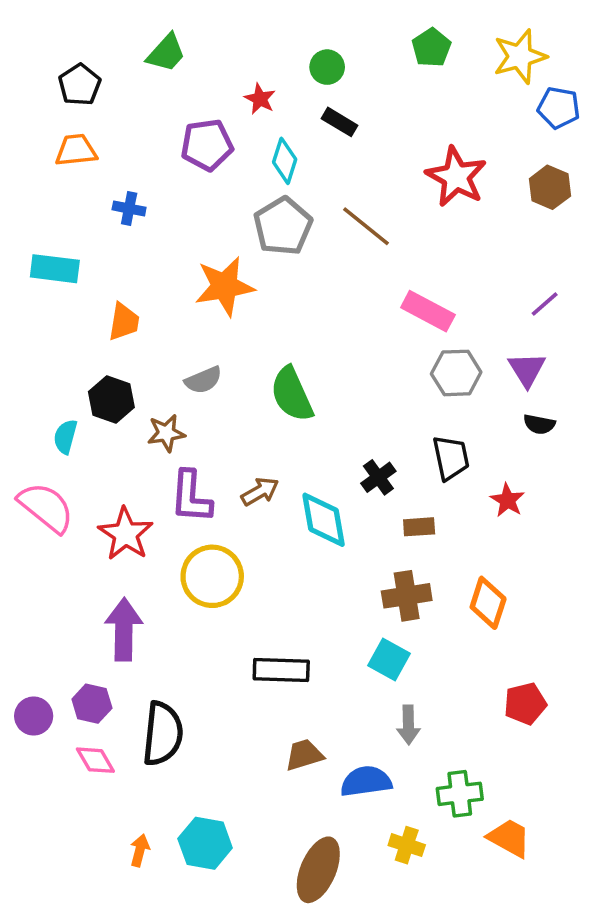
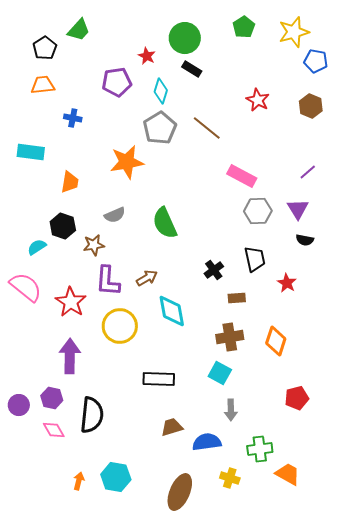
green trapezoid: (166, 53) -> (79, 30), moved
green circle: (327, 67) -> (185, 38), size x1.6
red star: (456, 177) -> (258, 100), size x0.7
cyan semicircle: (65, 437) -> (37, 247), turned 42
cyan diamond: (324, 520) -> (172, 311), moved

